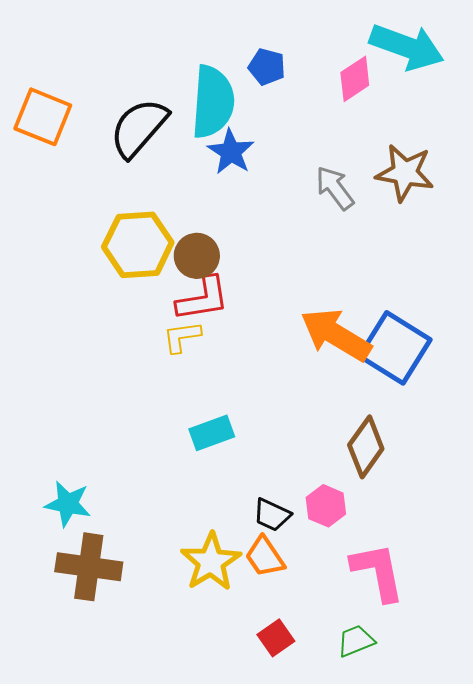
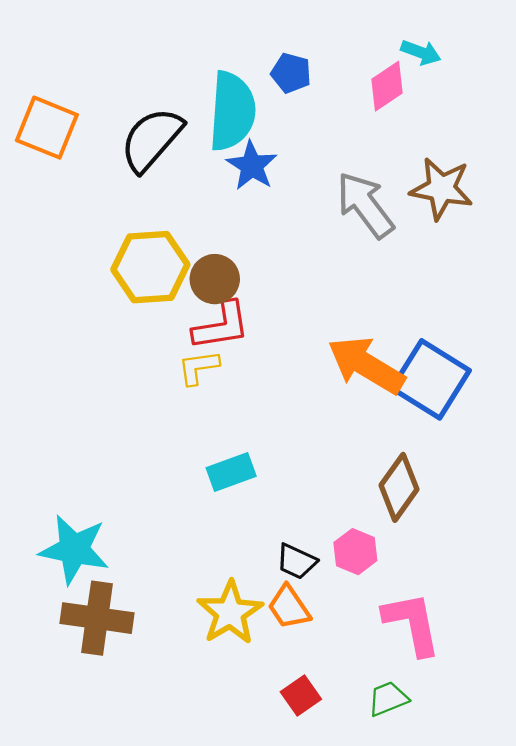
cyan arrow: (407, 47) -> (421, 52), moved, size x0.5
gray arrow: (335, 188) -> (365, 205), size x1.4
cyan star: (68, 504) -> (74, 549), size x1.4

